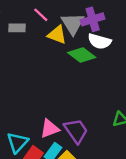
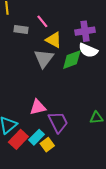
gray triangle: (73, 24) -> (44, 58), moved
green diamond: (82, 55) -> (72, 60), turned -65
pink triangle: (50, 129) -> (38, 107), moved

